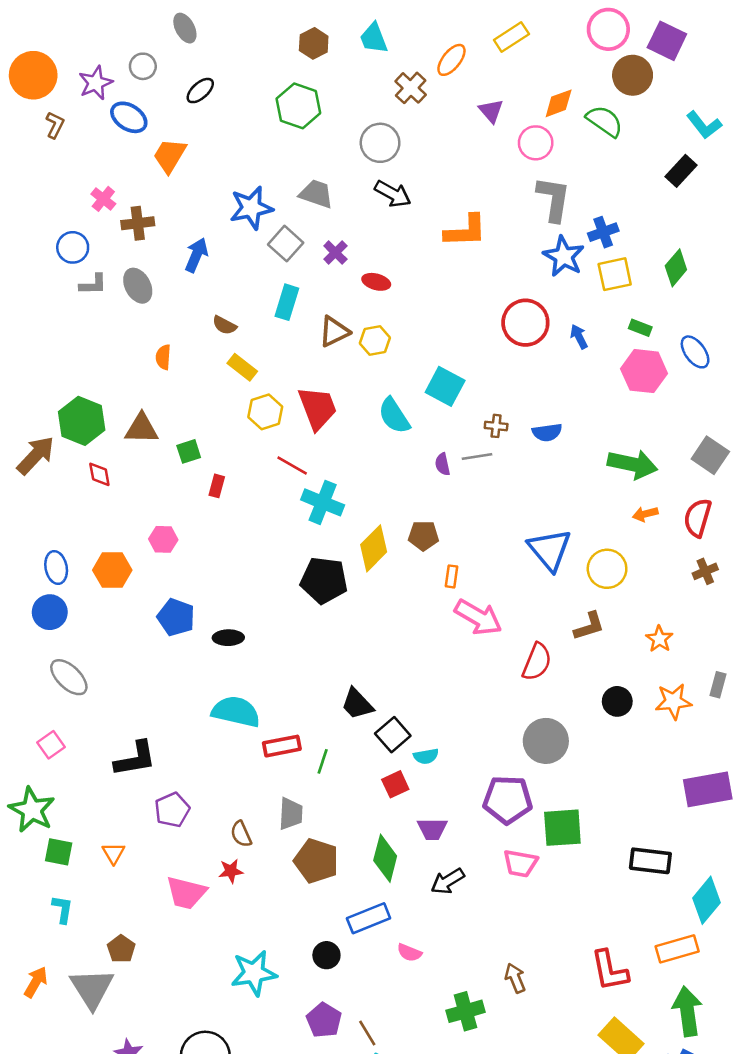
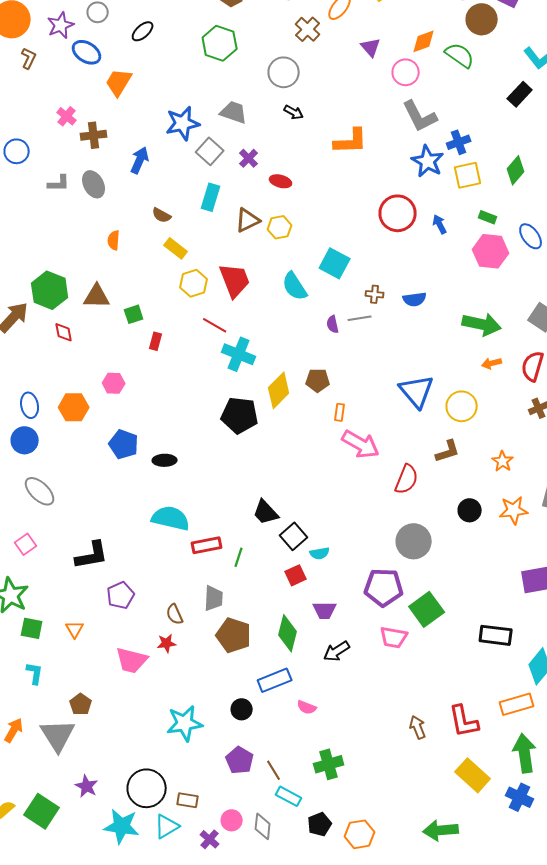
black arrow: (393, 194) -> (294, 112), size x0.7
gray L-shape: (553, 199) -> (420, 116), turned 144
blue circle: (73, 247) -> (17, 151), moved
green square: (562, 828) -> (427, 609), turned -32
brown arrow: (515, 978) -> (418, 727), moved
green cross: (465, 1011) -> (329, 764), moved

